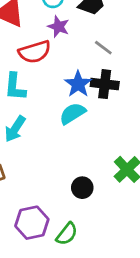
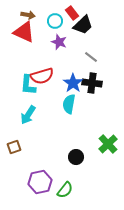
red semicircle: (35, 52) -> (42, 76), moved
cyan semicircle: (72, 113) -> (69, 104), turned -48

